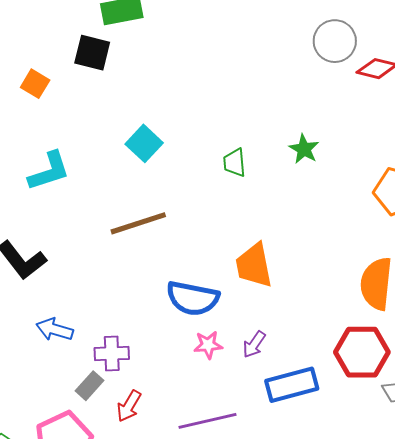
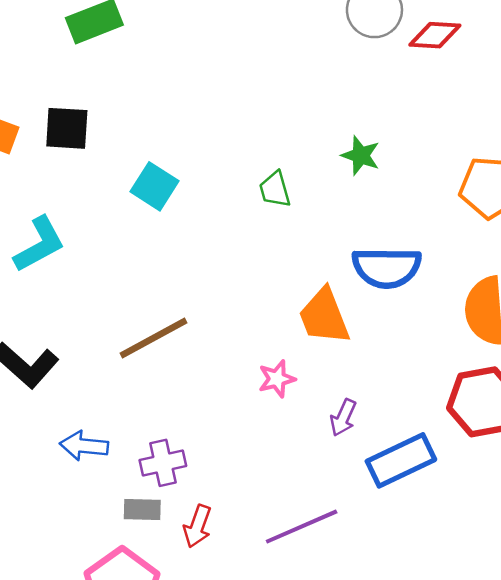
black square: (92, 53) -> (67, 128), moved
brown line: (138, 223) -> (153, 338), moved
blue semicircle: (193, 298) -> (387, 268), moved
pink star: (208, 345) -> (277, 379), moved
gray rectangle: (90, 386) -> (142, 510), turned 60

